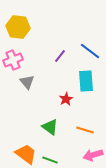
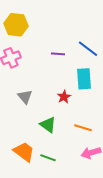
purple line: (60, 56) -> (58, 54), turned 56
gray triangle: (27, 82) -> (25, 97), moved

